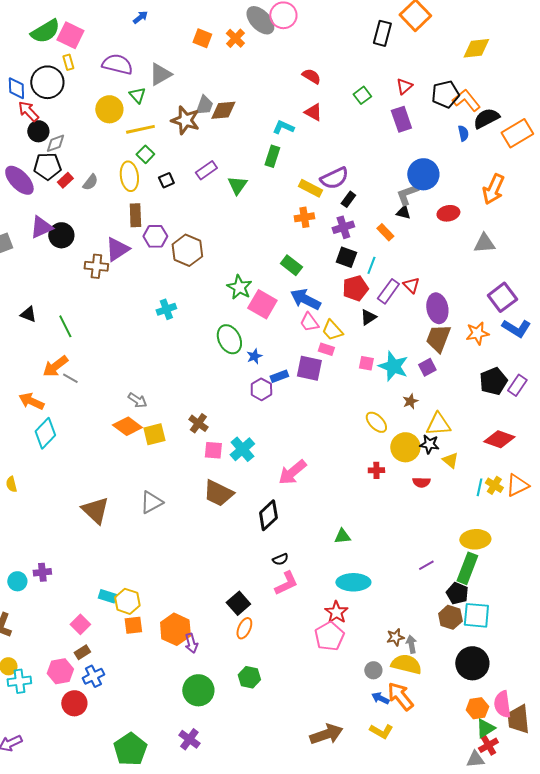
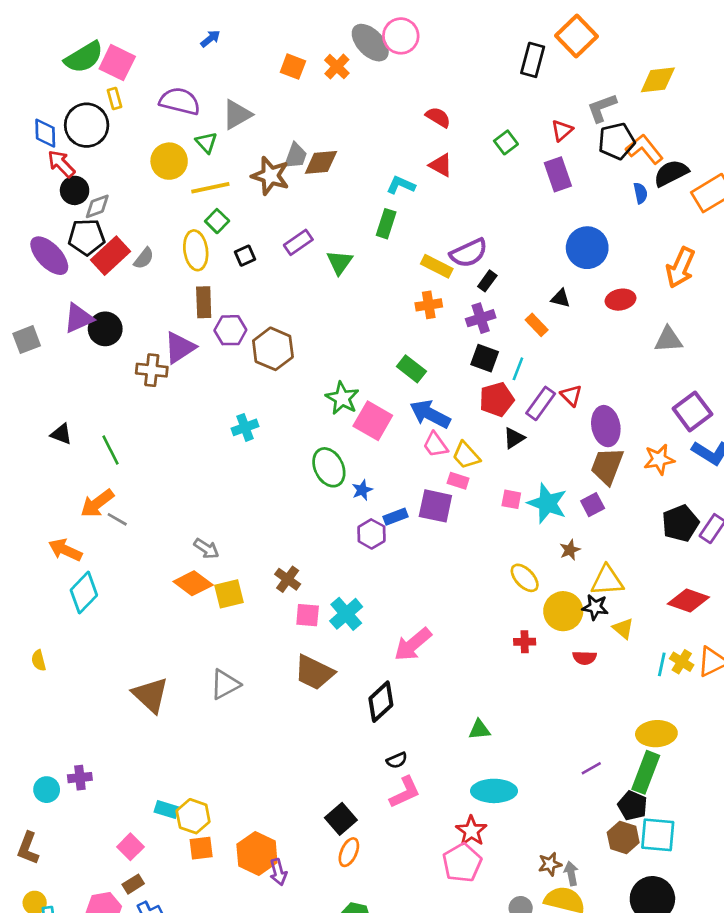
red rectangle: (65, 180) -> (111, 256), size x1.8
gray L-shape: (407, 194) -> (602, 108), moved

